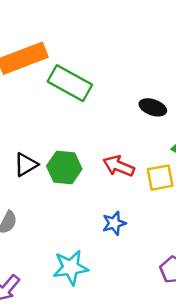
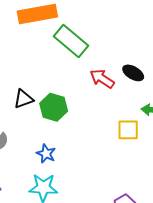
red arrow: (119, 166) -> (102, 79), moved
blue star: (114, 223) -> (46, 154), moved, turned 30

